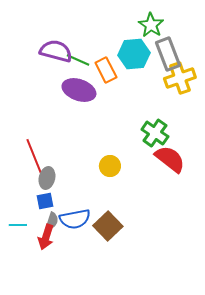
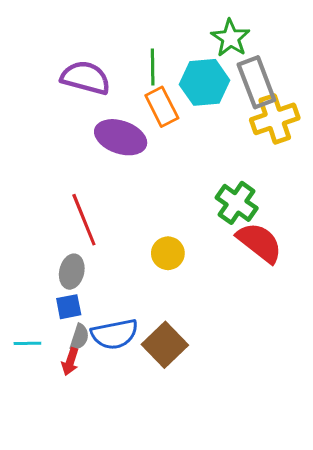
green line: (78, 60) -> (153, 67), moved, turned 65
red line: (34, 156) -> (84, 220), moved
red arrow: (46, 237) -> (70, 362), size x0.7

